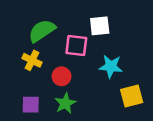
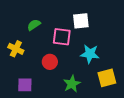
green semicircle: (42, 31) -> (34, 25), size x0.6
yellow cross: (32, 60) -> (16, 49), moved
green star: (65, 103) -> (72, 84), moved

